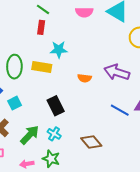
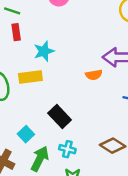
orange semicircle: (84, 78) -> (94, 75), moved
cyan square: (15, 103) -> (26, 134), moved

